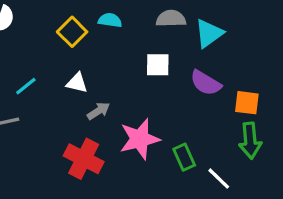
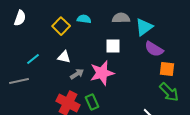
purple semicircle: (206, 83) -> (154, 49), moved
pink star: (140, 139) -> (102, 73), moved
green arrow: (250, 141) -> (169, 92), turned -40
green rectangle: (184, 157) -> (92, 102), moved

